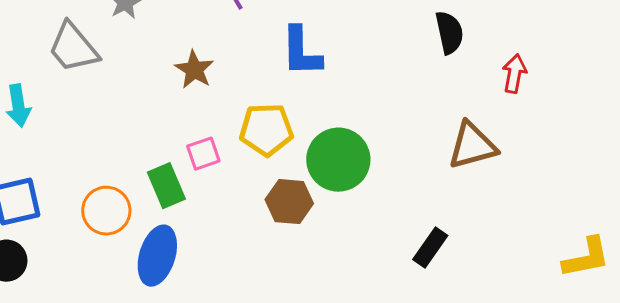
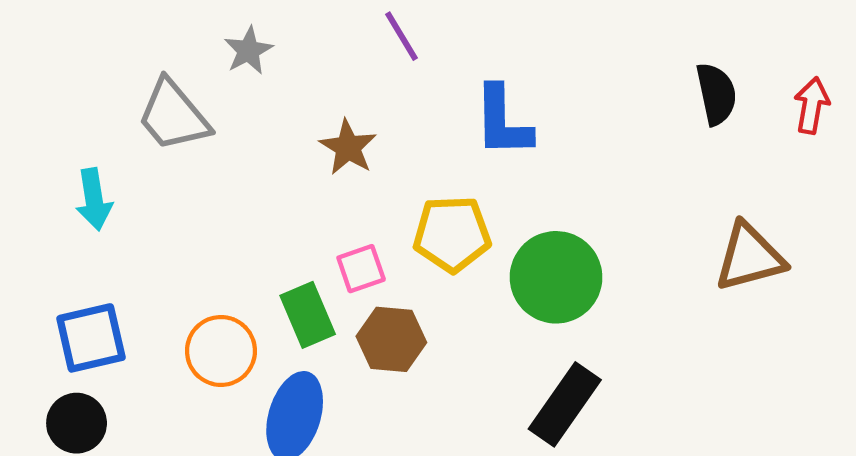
red arrow: (514, 74) -> (812, 105), moved
brown hexagon: (289, 202) -> (391, 339), moved
black rectangle: (430, 248) -> (565, 404), moved, size x1.4

